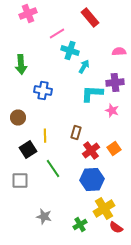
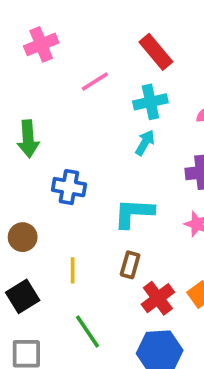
cyan cross: (70, 50) -> (150, 102), moved, turned -30
cyan L-shape: (92, 94) -> (134, 213), moved
black square: (28, 150) -> (23, 296), moved

